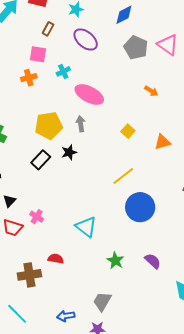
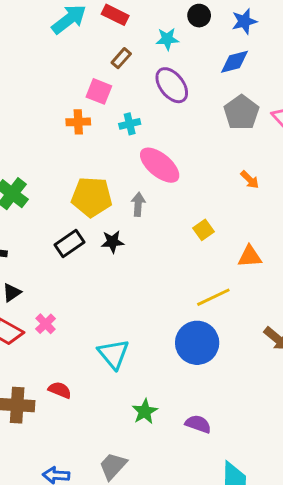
yellow line: (123, 176) -> (213, 297), moved
purple semicircle: (153, 261) -> (198, 424), turned -36

